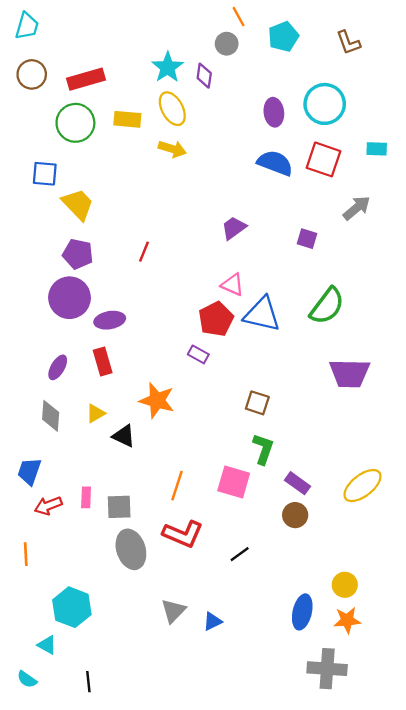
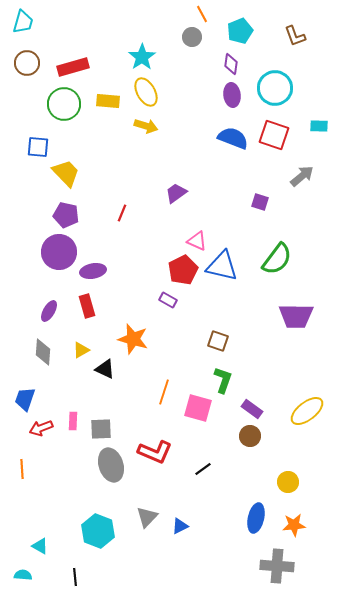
purple diamond: (204, 76) -> (231, 64), moved
purple trapezoid: (234, 228) -> (176, 193), moved
orange line: (177, 486) -> (164, 392), moved
yellow circle: (345, 585) -> (288, 482), moved
cyan hexagon: (72, 607) -> (98, 531), moved
cyan semicircle: (27, 679) -> (23, 575), turned 150

